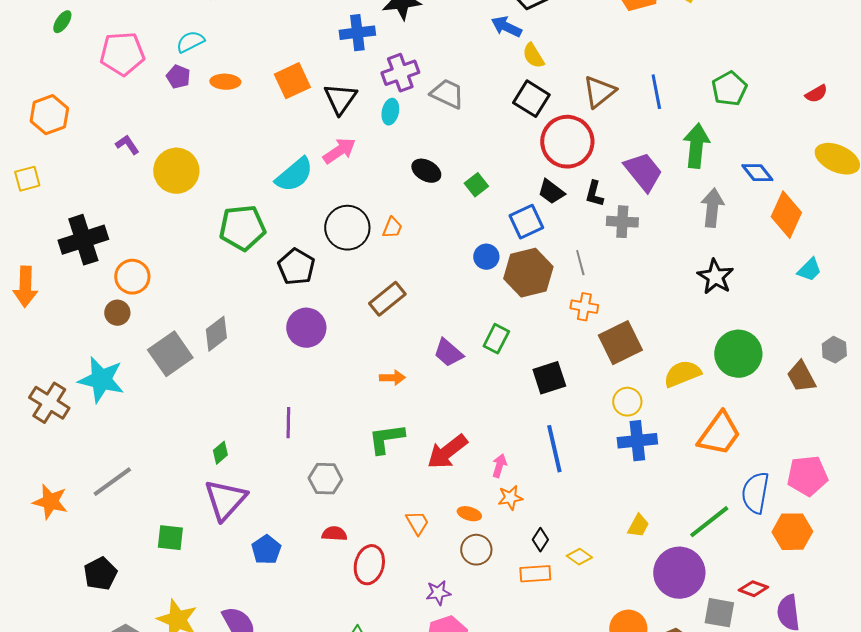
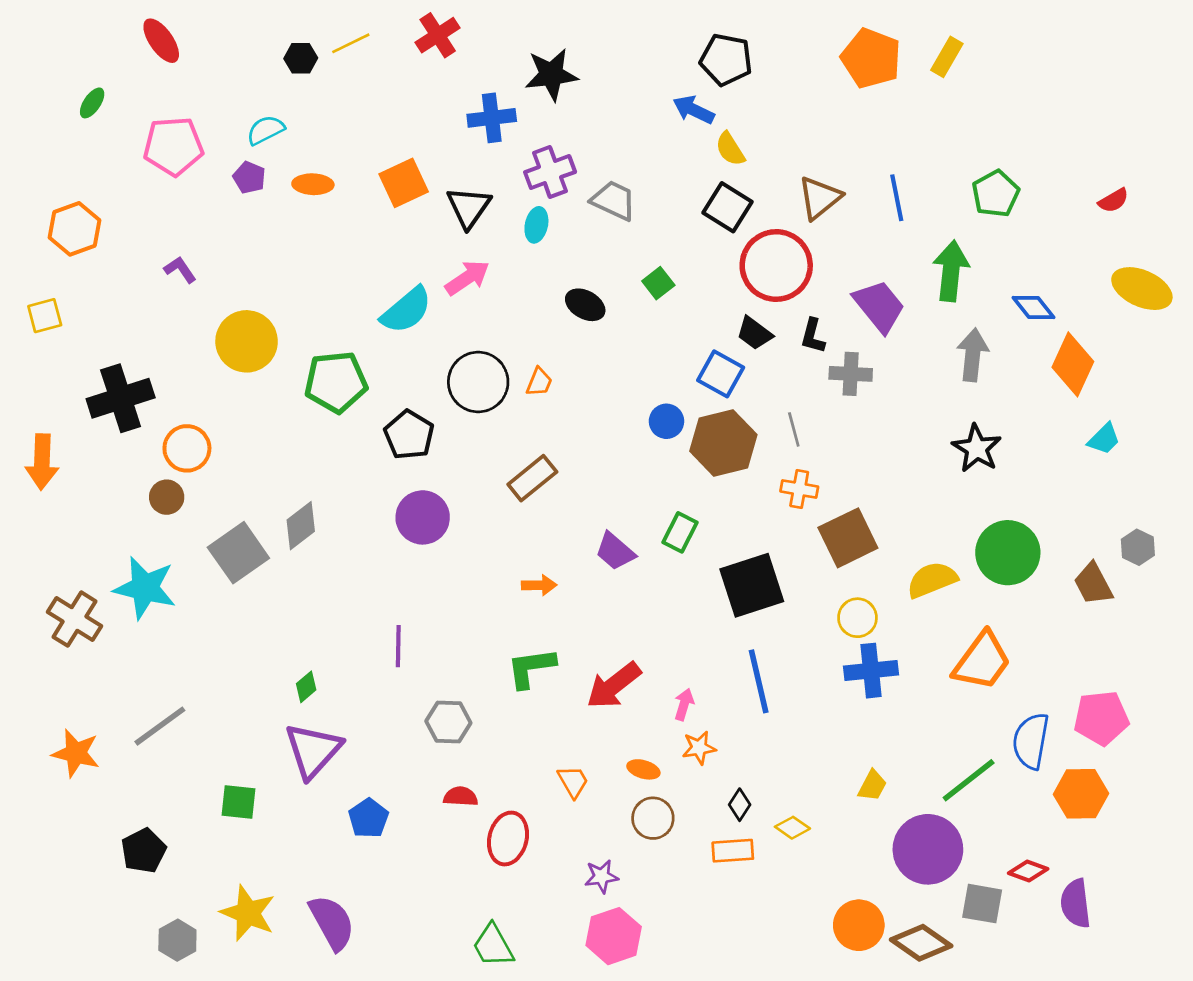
yellow circle: (176, 171) -> (247, 341), moved
green square: (476, 185) -> (658, 283), moved
blue square: (526, 222) -> (721, 374), turned -36
black square: (549, 378) -> (752, 585), size x1.4

